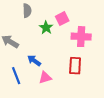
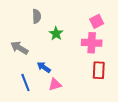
pink square: (62, 19) -> (97, 21), moved
red rectangle: (75, 66) -> (99, 70), moved

